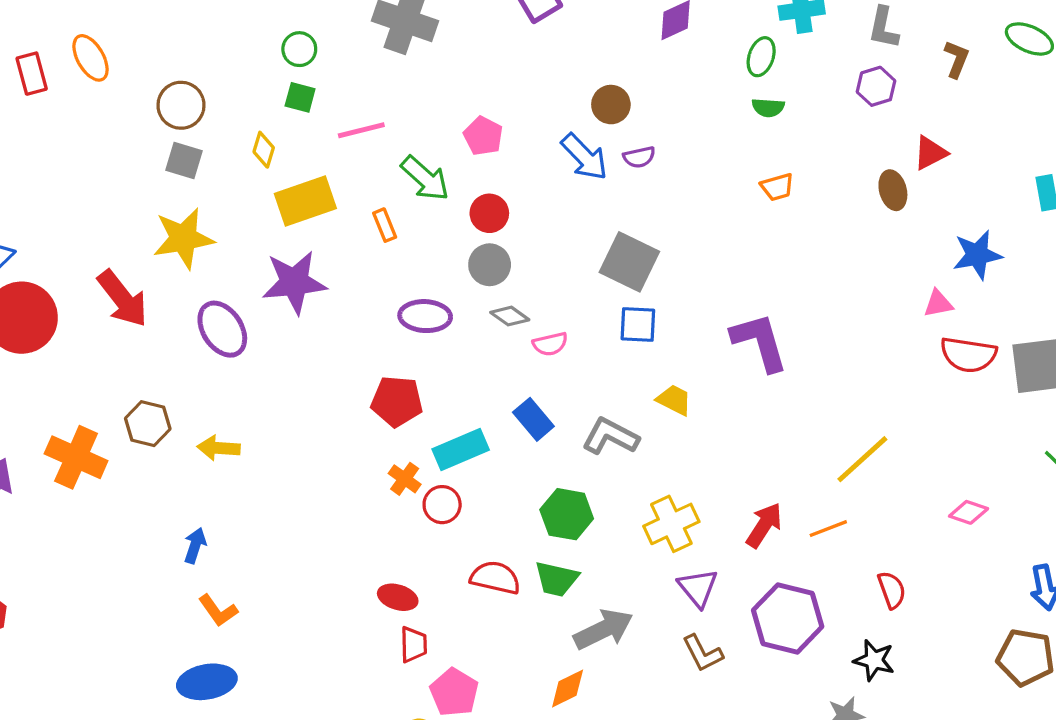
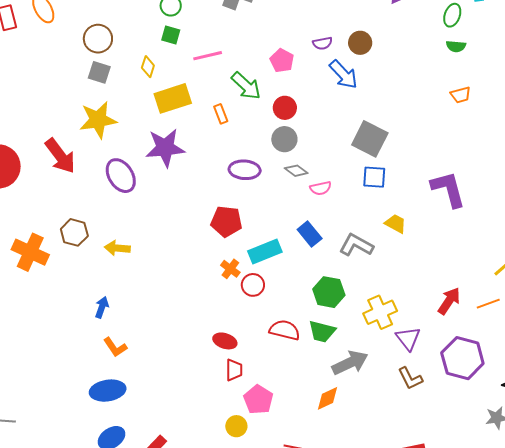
purple semicircle: (639, 157) -> (322, 43), moved
yellow cross: (671, 524) -> (380, 312), moved

